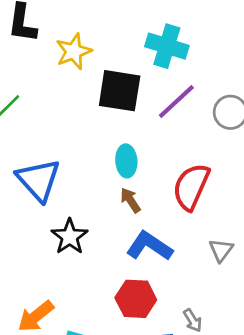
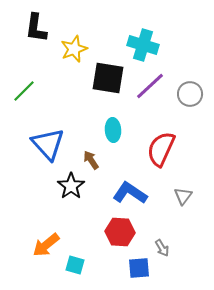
brown arrow: (130, 200) -> (91, 160), moved

